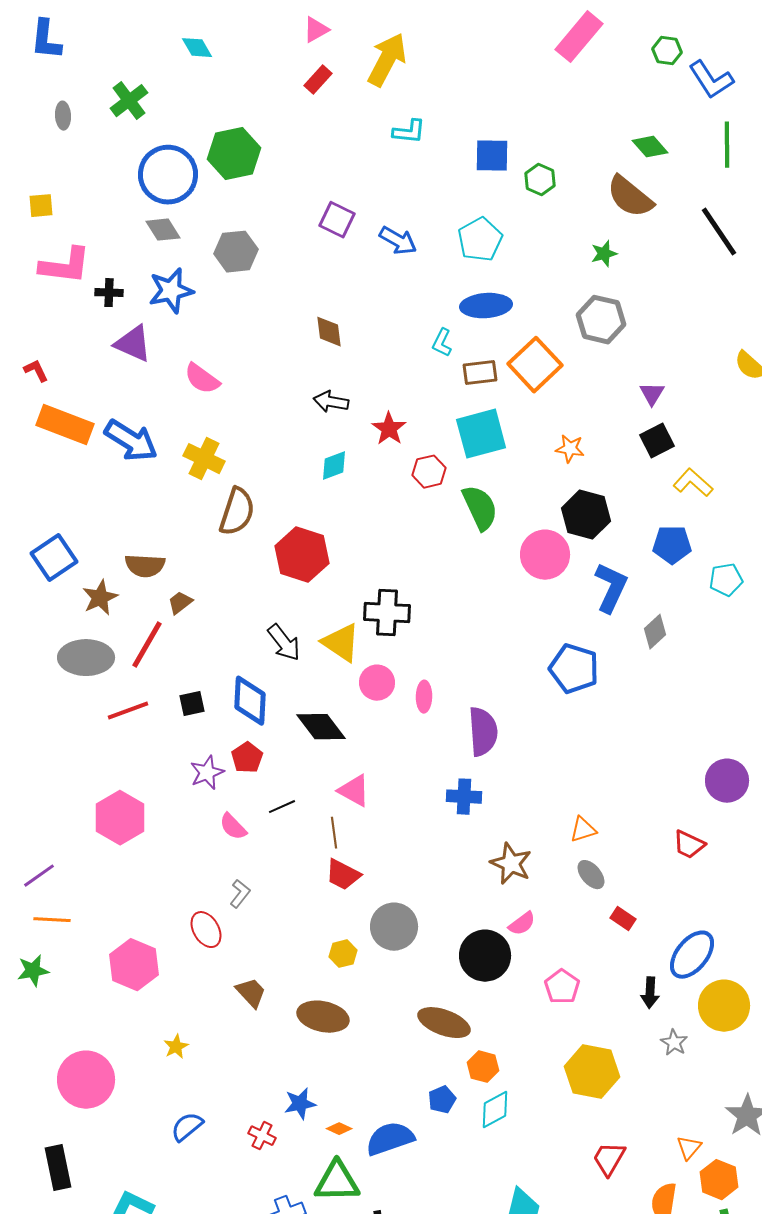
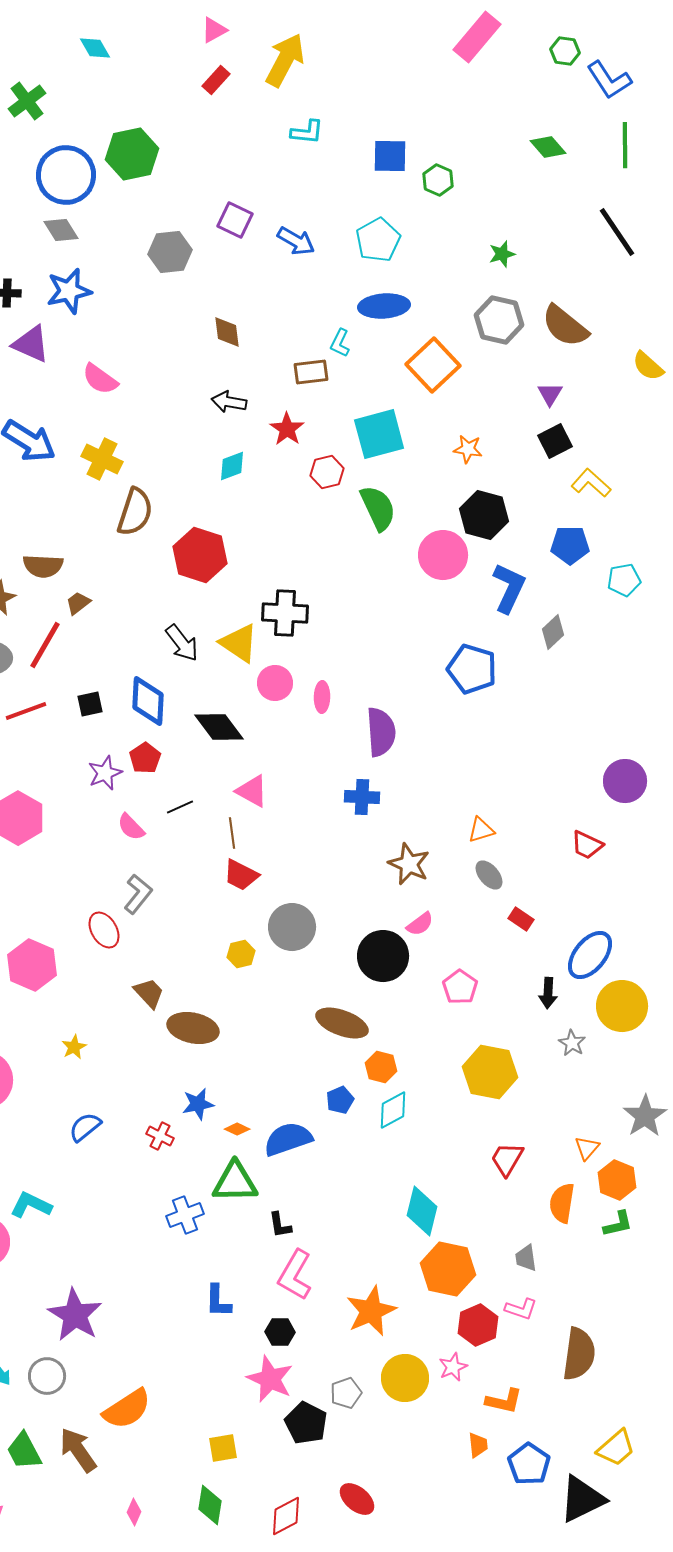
brown semicircle: (630, 197) -> (565, 326), moved
gray hexagon: (236, 252) -> (170, 252), moved
brown rectangle: (480, 373) -> (311, 372), moved
gray L-shape: (240, 894) -> (138, 894), size x1.4
brown ellipse: (323, 1017) -> (193, 1028), moved

